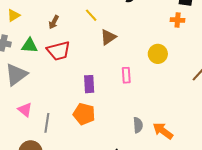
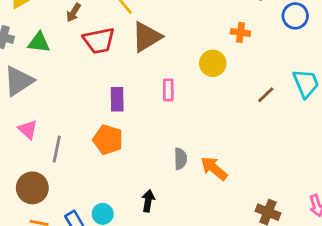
orange cross: (178, 20) -> (240, 32), moved
brown triangle: (108, 37) -> (146, 37), size x1.4
red trapezoid: (59, 51) -> (99, 41), moved

